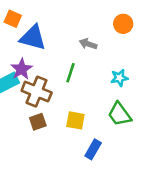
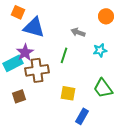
cyan star: (119, 78) -> (100, 50), moved
brown cross: (37, 92) -> (37, 70), turned -30
brown square: (38, 122) -> (19, 96), moved

